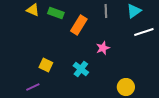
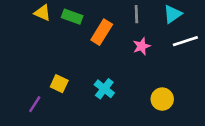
pink star: (103, 48) -> (142, 46), moved
purple line: (33, 87) -> (35, 104), moved, turned -32
yellow circle: (126, 87) -> (162, 99), moved

